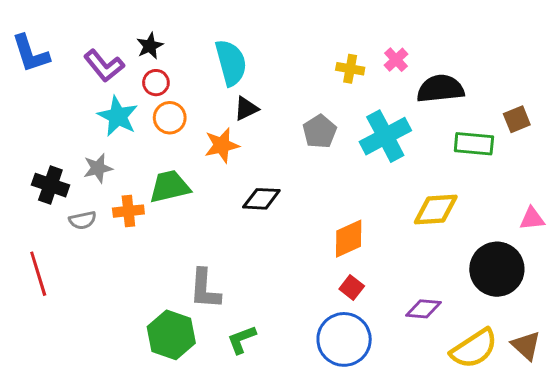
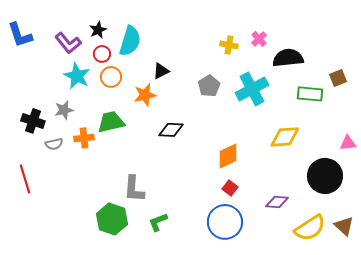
cyan semicircle: (231, 63) -> (130, 41), moved, turned 32

